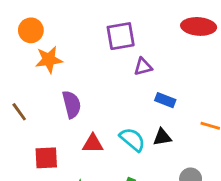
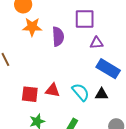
blue rectangle: (165, 100) -> (108, 69), size x1.6
purple semicircle: (72, 104) -> (58, 36), moved
red square: (46, 158) -> (30, 94), moved

